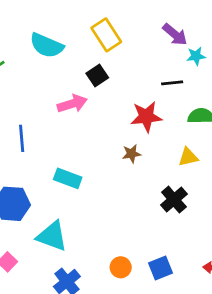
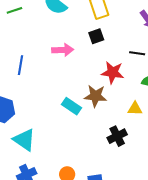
black square: (97, 75) -> (96, 36), moved
brown star: (132, 154) -> (95, 96), size x1.6
cyan rectangle: (68, 178) -> (71, 106), moved

